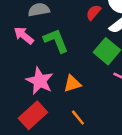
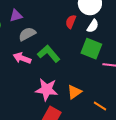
orange triangle: (72, 84) -> (74, 92), moved
orange line: (78, 118) -> (100, 106), moved

